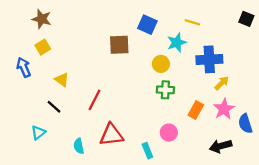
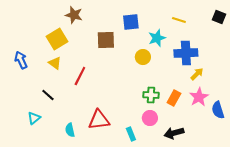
brown star: (42, 19) -> (74, 15), moved
yellow line: (192, 22) -> (179, 20), moved
blue square: (147, 25) -> (131, 22), turned -30
yellow square: (43, 47) -> (57, 39), moved, size x1.5
yellow triangle: (62, 80) -> (55, 63), moved
green cross: (165, 90) -> (151, 95), moved
red line: (95, 100) -> (80, 76), moved
black arrow: (221, 146) -> (174, 133), moved

